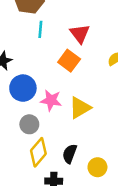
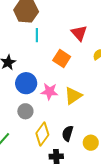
red triangle: (80, 34) -> (79, 33), moved
gray circle: (29, 124) -> (25, 111), moved

